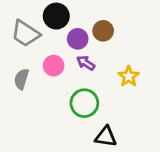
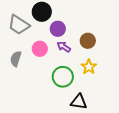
brown circle: (103, 31) -> (88, 41), moved
yellow star: (129, 76) -> (89, 67), moved

